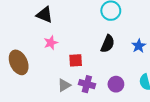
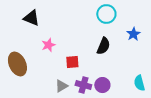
black triangle: (45, 15) -> (31, 18), moved
blue star: (139, 46) -> (133, 34), moved
purple circle: (116, 84) -> (102, 85), moved

